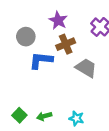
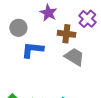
brown cross: (66, 44) -> (66, 34), moved, turned 30

